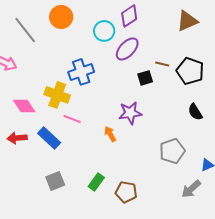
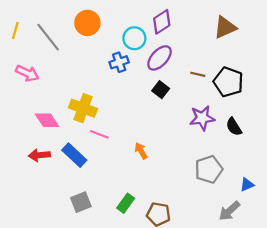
blue cross: (81, 72) -> (119, 62), moved, size x0.7
black square: (145, 78) -> (161, 90), moved, turned -35
purple star: (130, 113) -> (202, 118), moved

